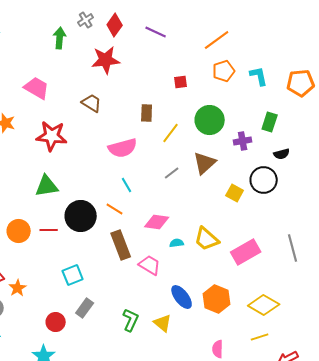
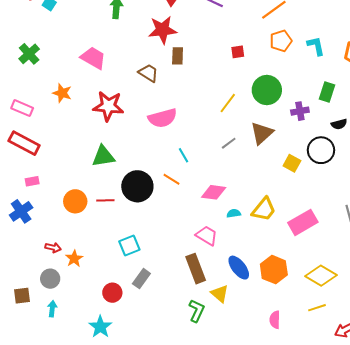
brown rectangle: (147, 113) -> (178, 56), moved
pink semicircle: (123, 148) -> (163, 118), moved
yellow trapezoid: (207, 239) -> (264, 209), turned -92
brown rectangle: (121, 245) -> (196, 269), moved
green L-shape: (131, 320) -> (197, 311), moved

